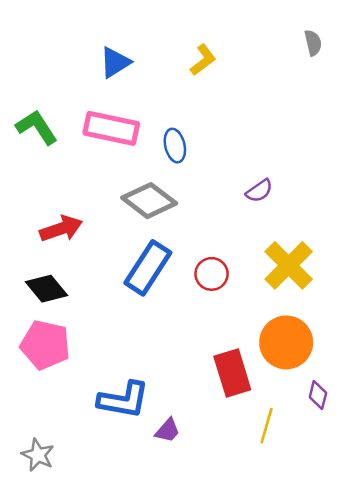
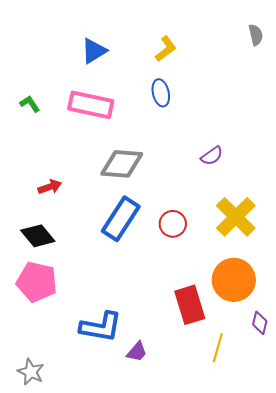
green L-shape: (37, 127) -> (30, 104), size x0.6
blue ellipse: (175, 146) -> (161, 93), moved
gray diamond: (149, 201) -> (122, 164), turned -33
red arrow: (61, 229) -> (50, 187), size x0.7

